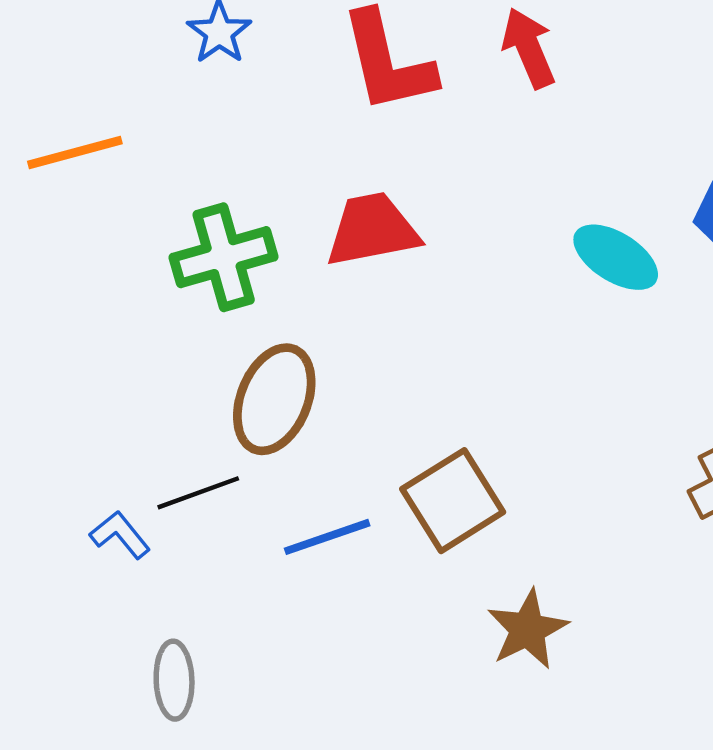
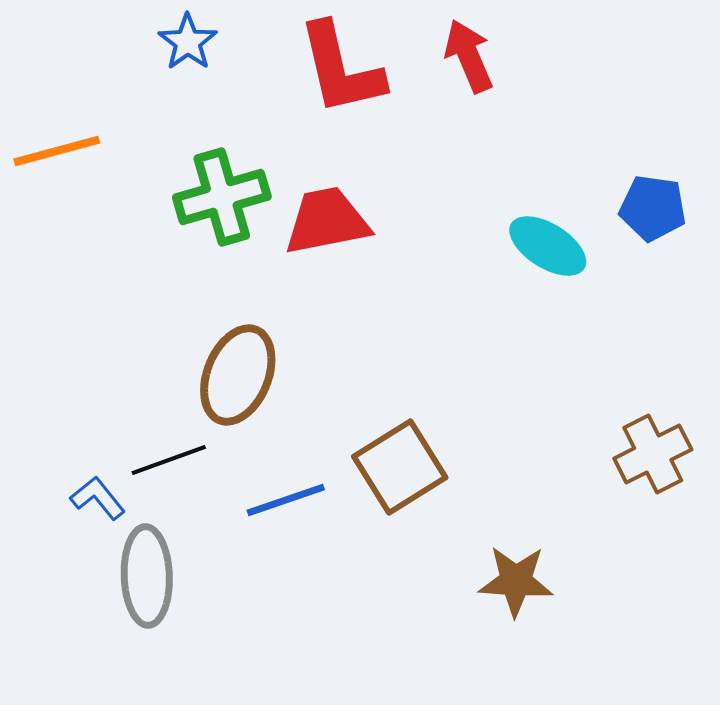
green cross: (224, 257) -> (222, 197), moved
brown star: (528, 629) -> (516, 581), moved, turned 30
gray ellipse: (174, 680) -> (147, 576), moved, size x1.4

